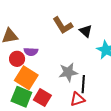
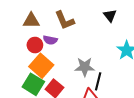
brown L-shape: (63, 25) -> (65, 20), moved
black triangle: (86, 31) -> (110, 16), moved

